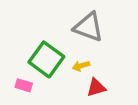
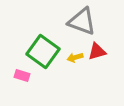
red triangle: (96, 87) -> (97, 52), moved

